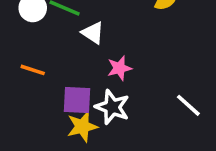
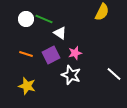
purple square: (77, 100) -> (51, 55), moved, turned -30
yellow star: (82, 127) -> (27, 86), moved, turned 30

